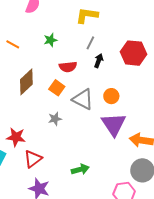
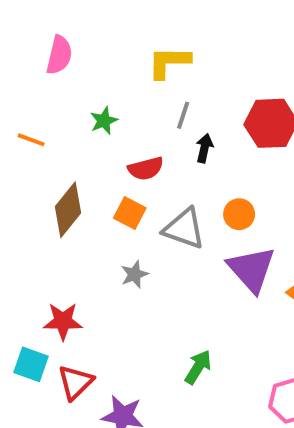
red triangle: (33, 159) -> (76, 382), moved
green arrow: (80, 169) -> (198, 367), turned -36

